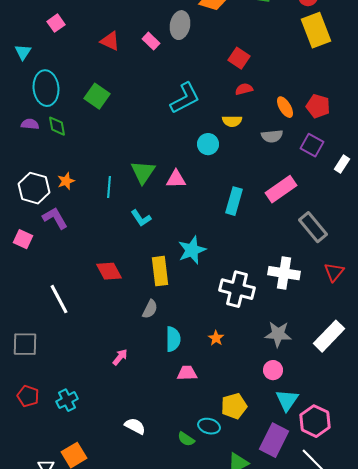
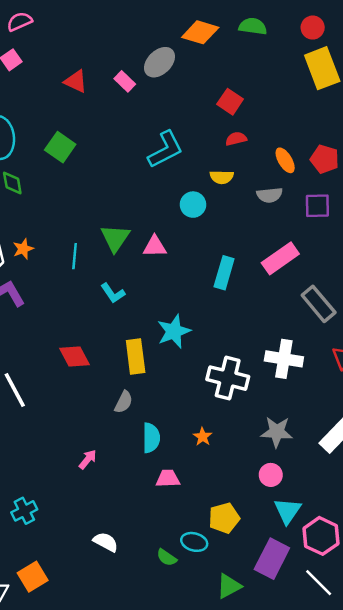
gray ellipse: (180, 25) -> (159, 62), turned 36
purple square: (312, 145) -> (317, 206), turned -30

